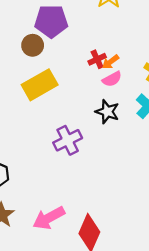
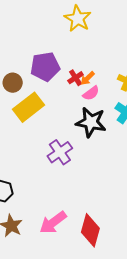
purple pentagon: (51, 21) -> (45, 67), moved
brown circle: (33, 45) -> (13, 83), moved
black star: (107, 112) -> (91, 122), size x1.4

